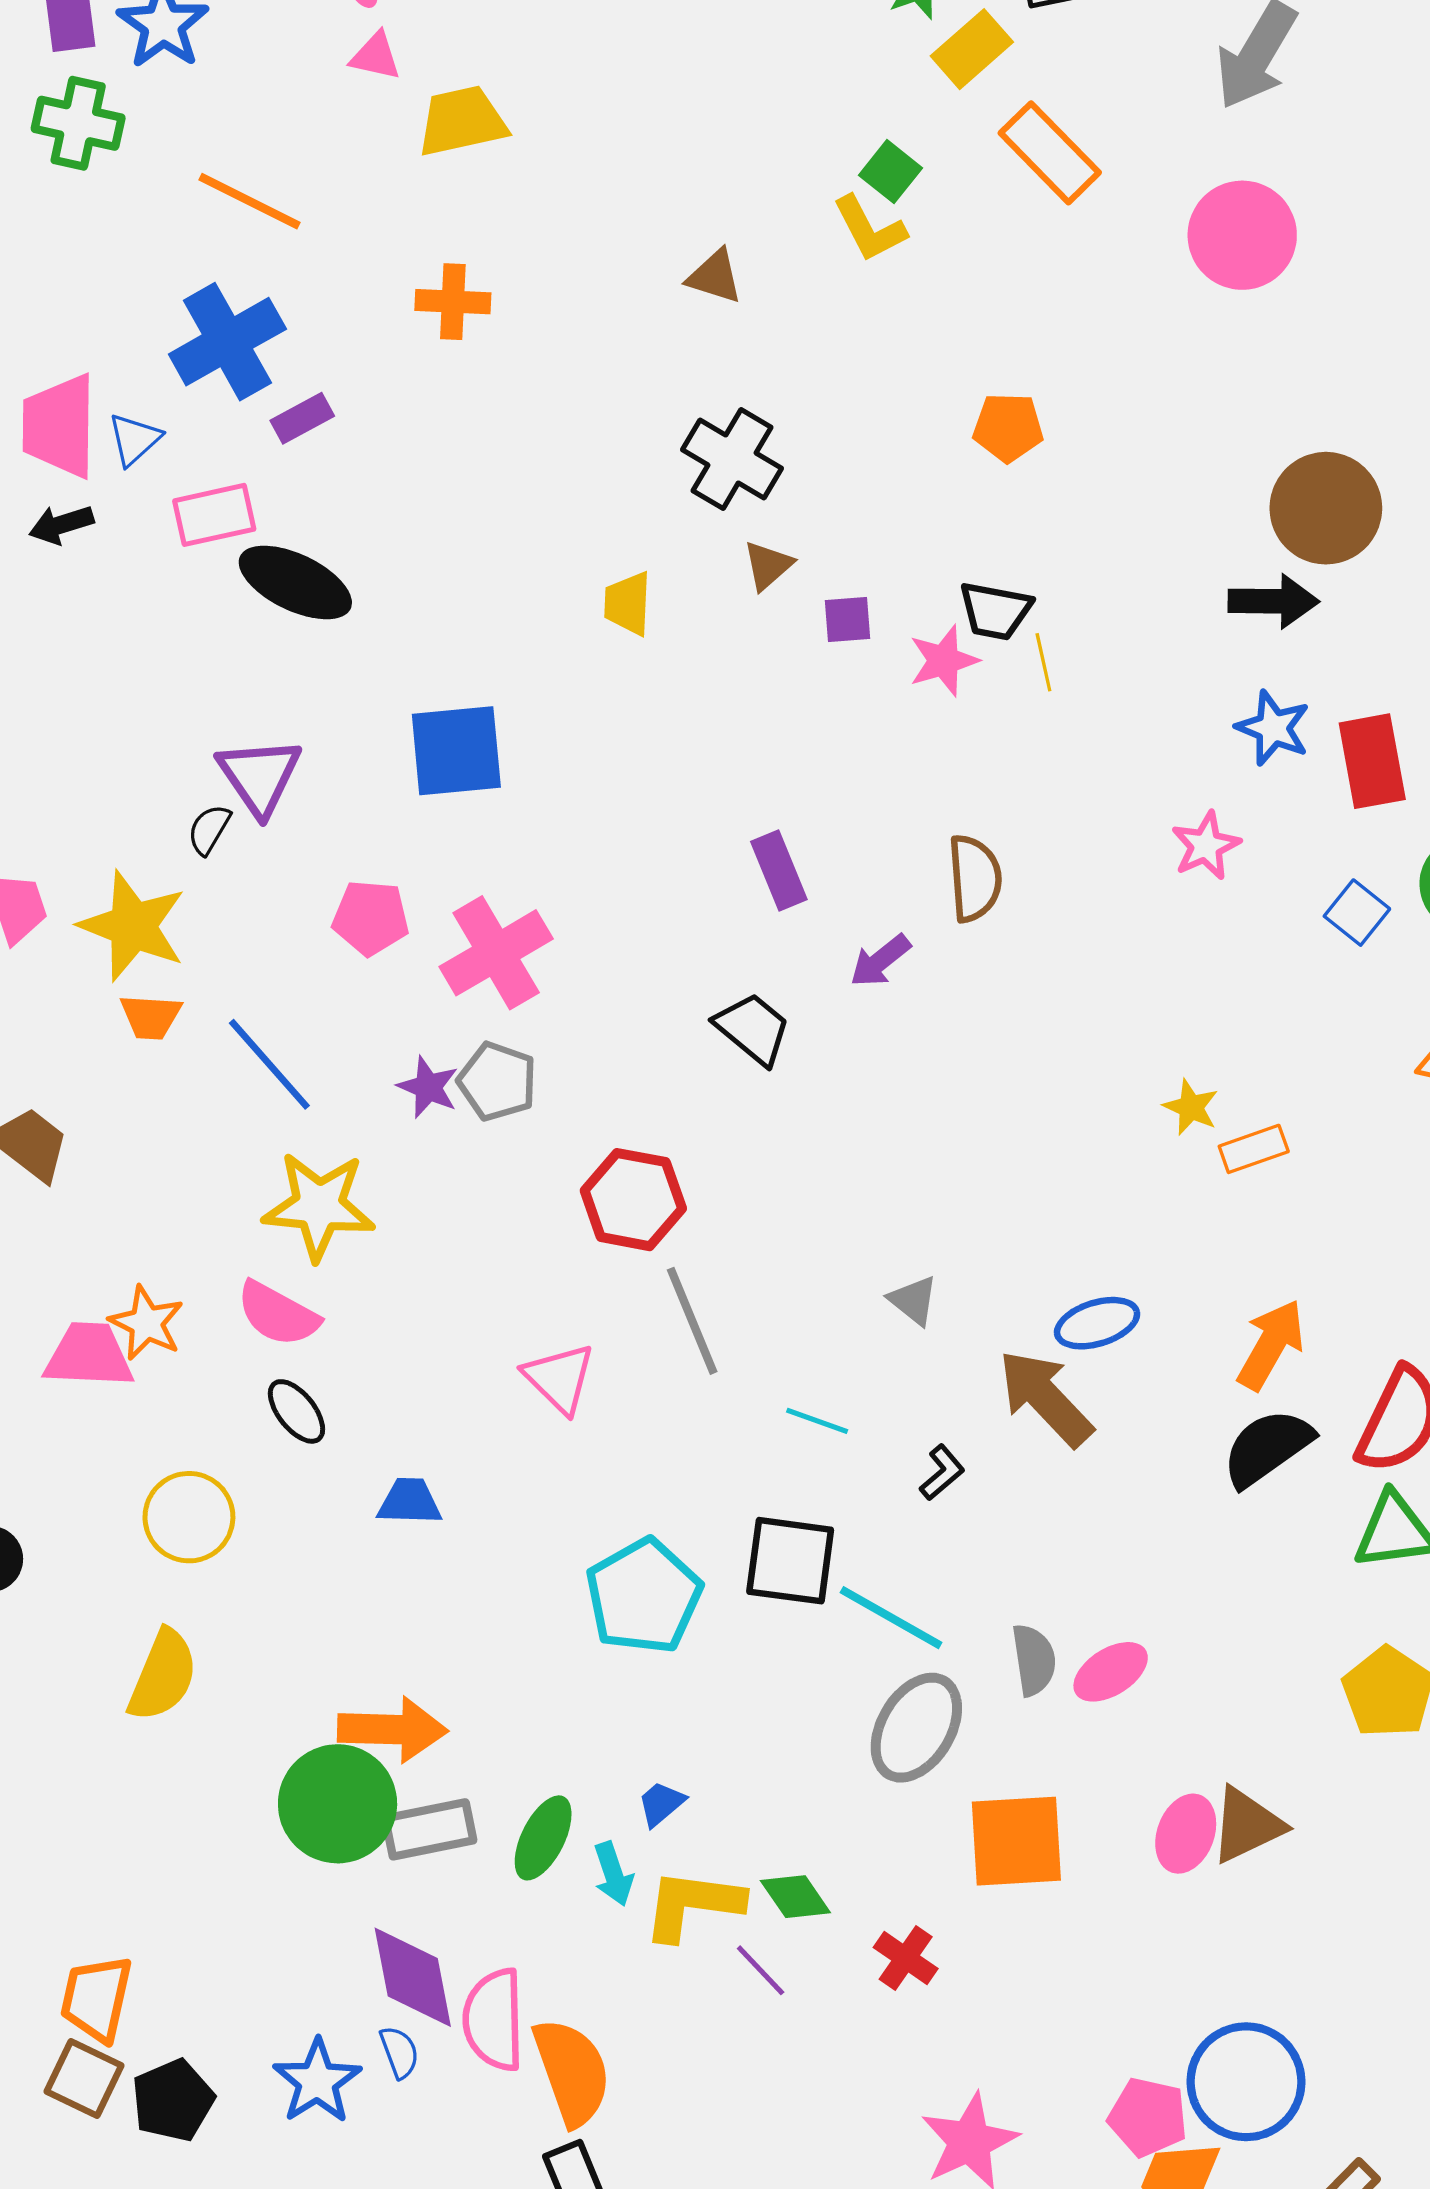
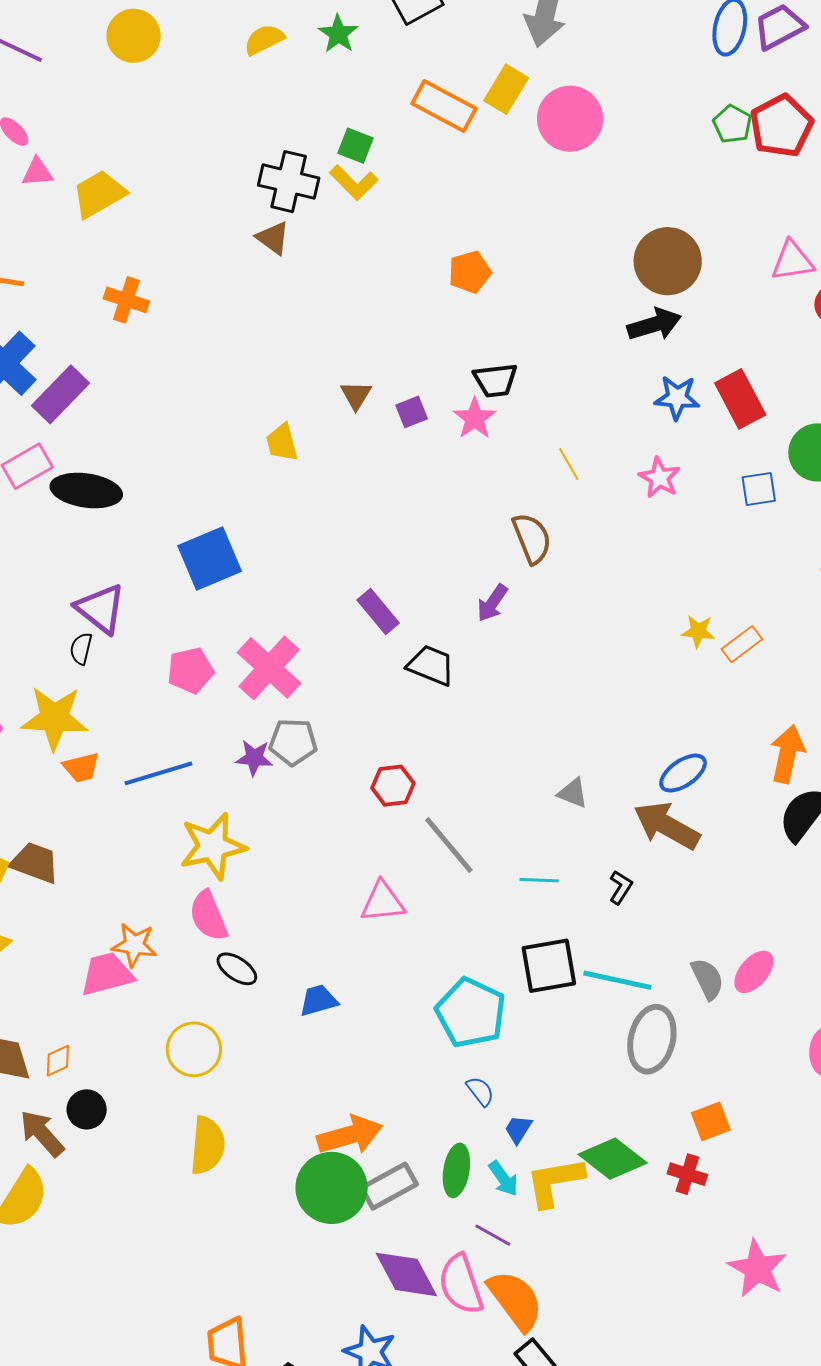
yellow rectangle: (972, 49) -> (506, 89), moved
brown triangle: (715, 277) -> (273, 238), turned 36
orange cross: (453, 302) -> (126, 300), turned 33
purple rectangle: (302, 418) -> (61, 394), size x1.6
black cross: (732, 459) -> (289, 182), moved
yellow line: (1043, 662) -> (569, 464), moved
purple rectangle: (779, 870) -> (378, 612), moved
blue square: (1357, 913) -> (759, 489), turned -30
blue line: (269, 1064) -> (158, 773), turned -48
red hexagon: (633, 1200) -> (393, 786), size x0.7
pink semicircle: (278, 1314) -> (208, 916), turned 56
pink triangle: (559, 1378) -> (383, 902), turned -33
orange square: (1016, 1841) -> (711, 1121), moved, size x0.6
green diamond: (795, 1897) -> (613, 1159), size x1.5
purple line: (761, 1970) -> (493, 1235), moved
blue semicircle: (399, 2052) -> (480, 1091), moved

